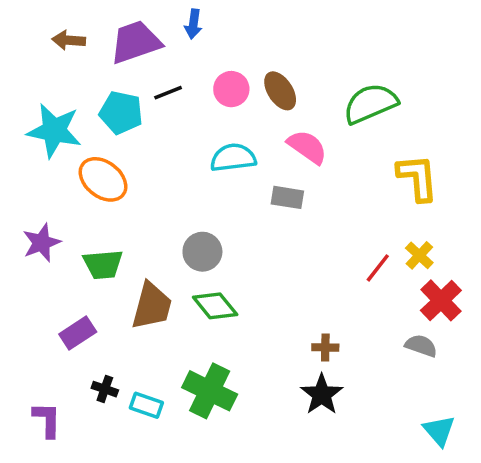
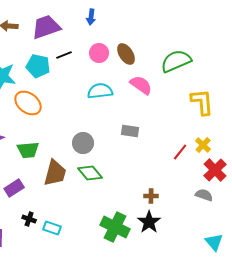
blue arrow: (193, 24) -> (91, 17), moved
gray rectangle: (287, 197) -> (130, 131), moved
green cross: (210, 391) -> (115, 227), moved

